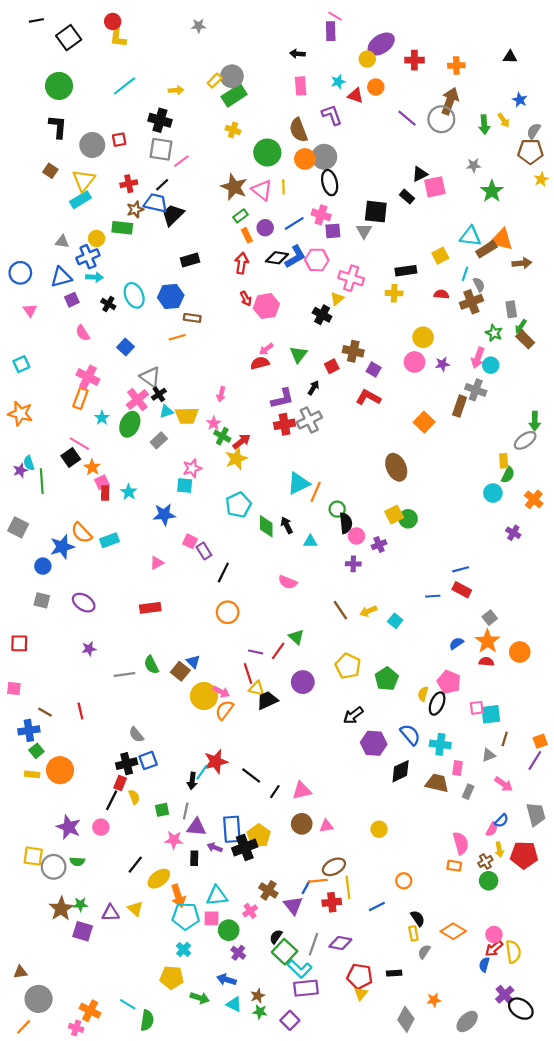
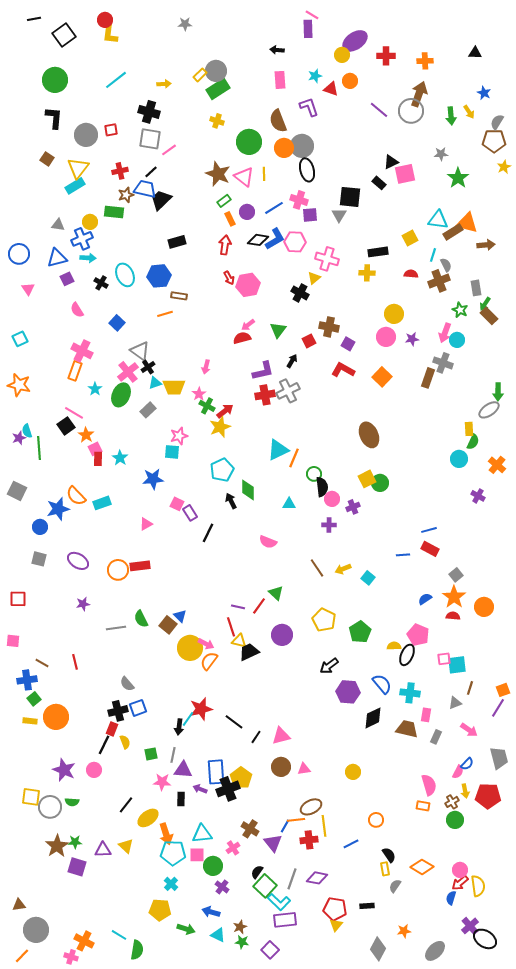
orange square: (424, 422) -> (382, 377), moved
black arrow: (287, 525) -> (231, 501), moved
orange circle: (228, 612) -> (118, 570), moved
yellow semicircle: (423, 694) -> (394, 646), turned 72

